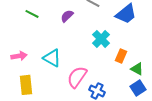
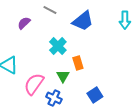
orange rectangle: (121, 56) -> (78, 63), turned -40
green triangle: (137, 69) -> (63, 76), moved, turned 32

